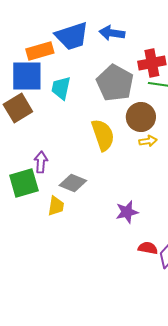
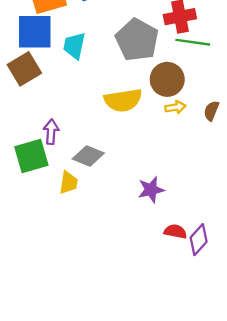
yellow semicircle: (103, 135) -> (123, 100), turned 100

